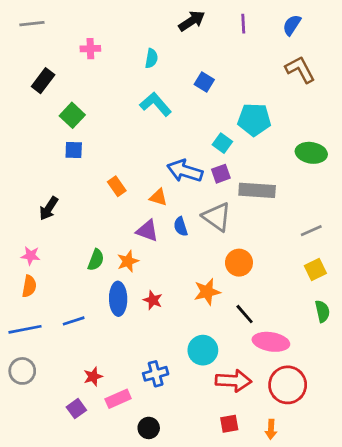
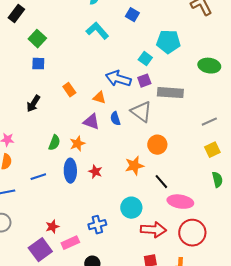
black arrow: (49, 208) -> (33, 104), moved
blue line: (74, 321) -> (38, 177), moved
purple square: (76, 409) -> (40, 250), size x1.6

